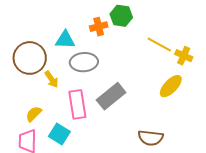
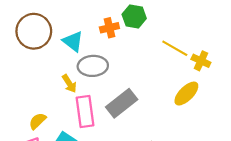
cyan triangle: (65, 40) -> (73, 41), turned 35
brown circle: (30, 58) -> (34, 31), moved
yellow arrow: (51, 79) -> (69, 84), moved

